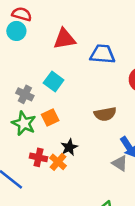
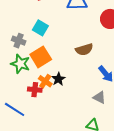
orange square: (50, 118) -> (41, 57), size x1.5
orange cross: (58, 162) -> (45, 81), moved
gray triangle: (120, 163) -> (99, 97), moved

